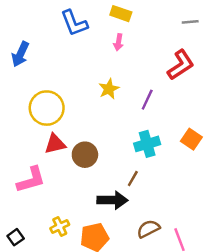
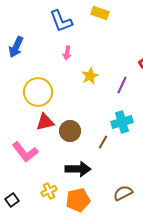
pink arrow: (118, 42) -> (67, 53), moved
brown line: (133, 179) -> (103, 142), moved
pink L-shape: (31, 180) -> (25, 152), turned 68
black arrow: (112, 200) -> (78, 169), moved

